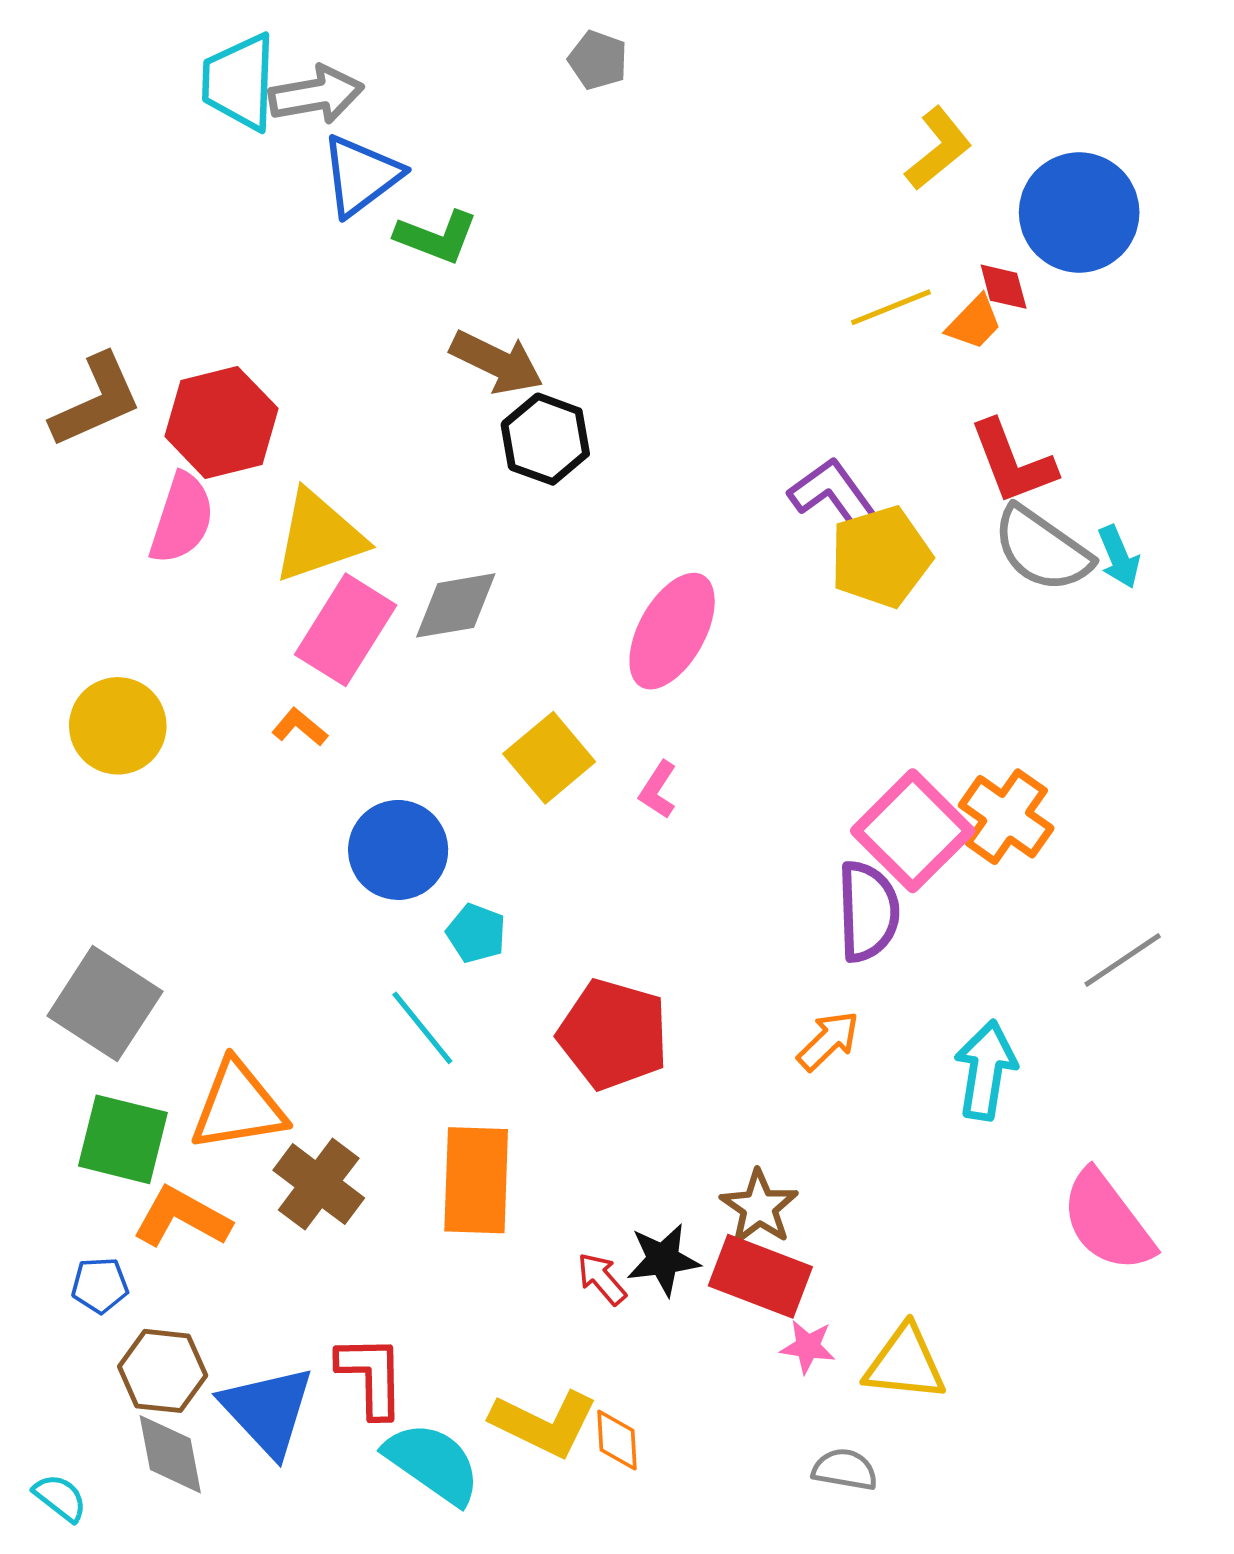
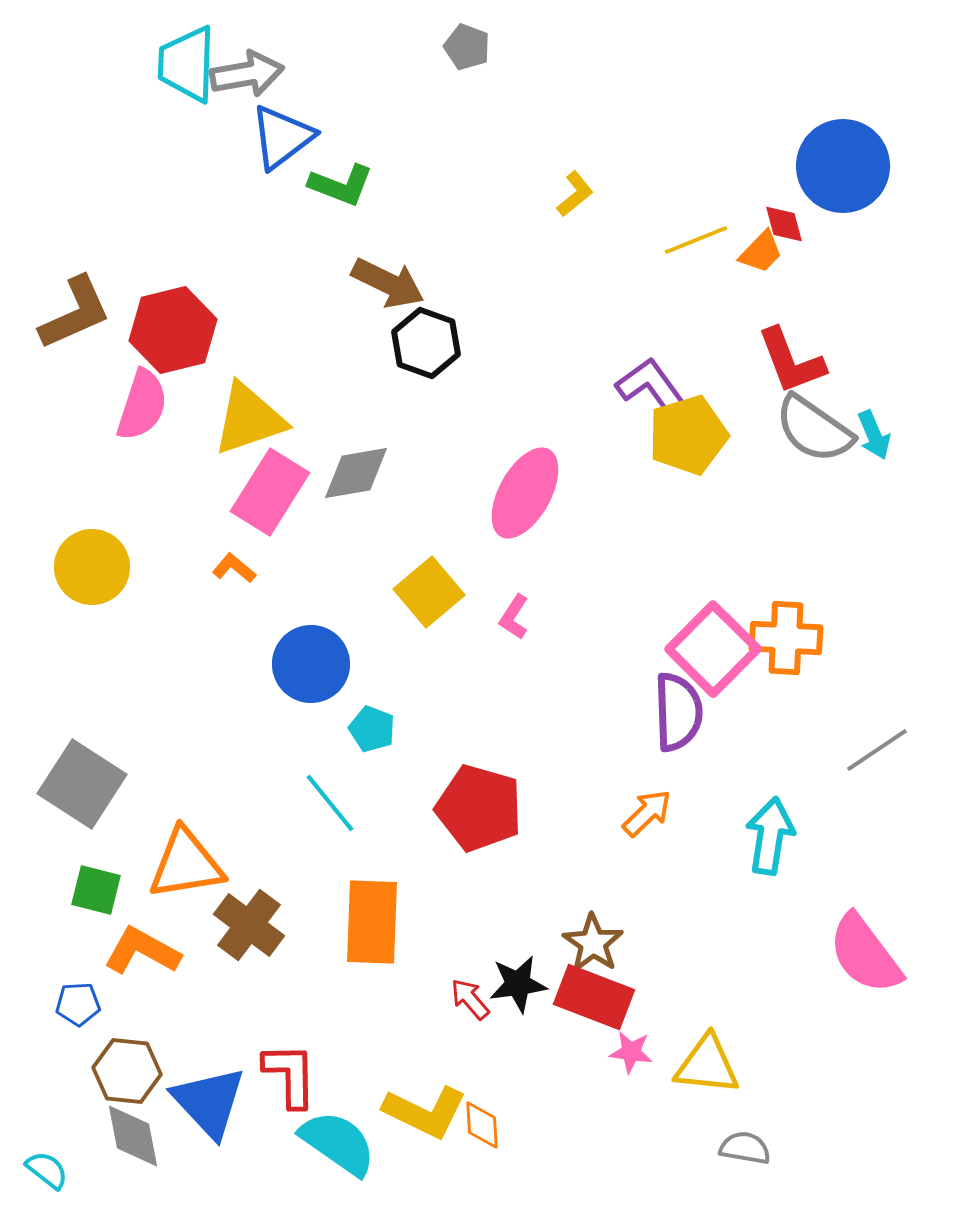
yellow L-shape: (938, 148) -> (575, 194), moved, size x0.7
orange cross: (1006, 817) -> (786, 638), turned -32
green square: (123, 1139) -> (96, 890), size x0.7
gray semicircle: (845, 1470) -> (745, 1148), moved

